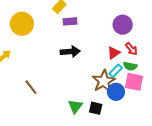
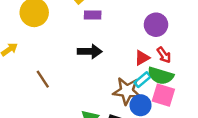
green semicircle: (130, 66) -> (161, 76), size x1.5
brown star: (104, 81) -> (127, 91), turned 30
brown line: (31, 87) -> (43, 79), moved

